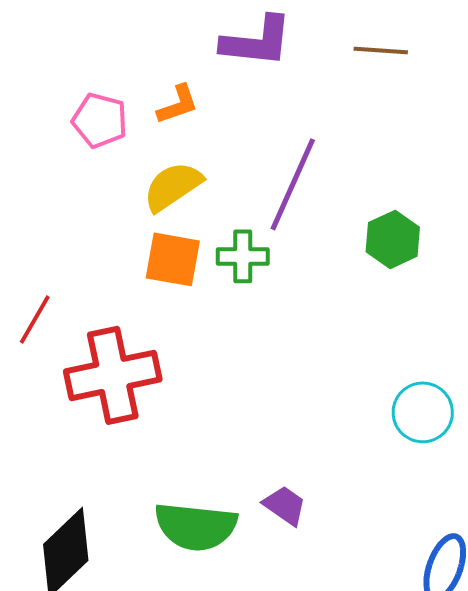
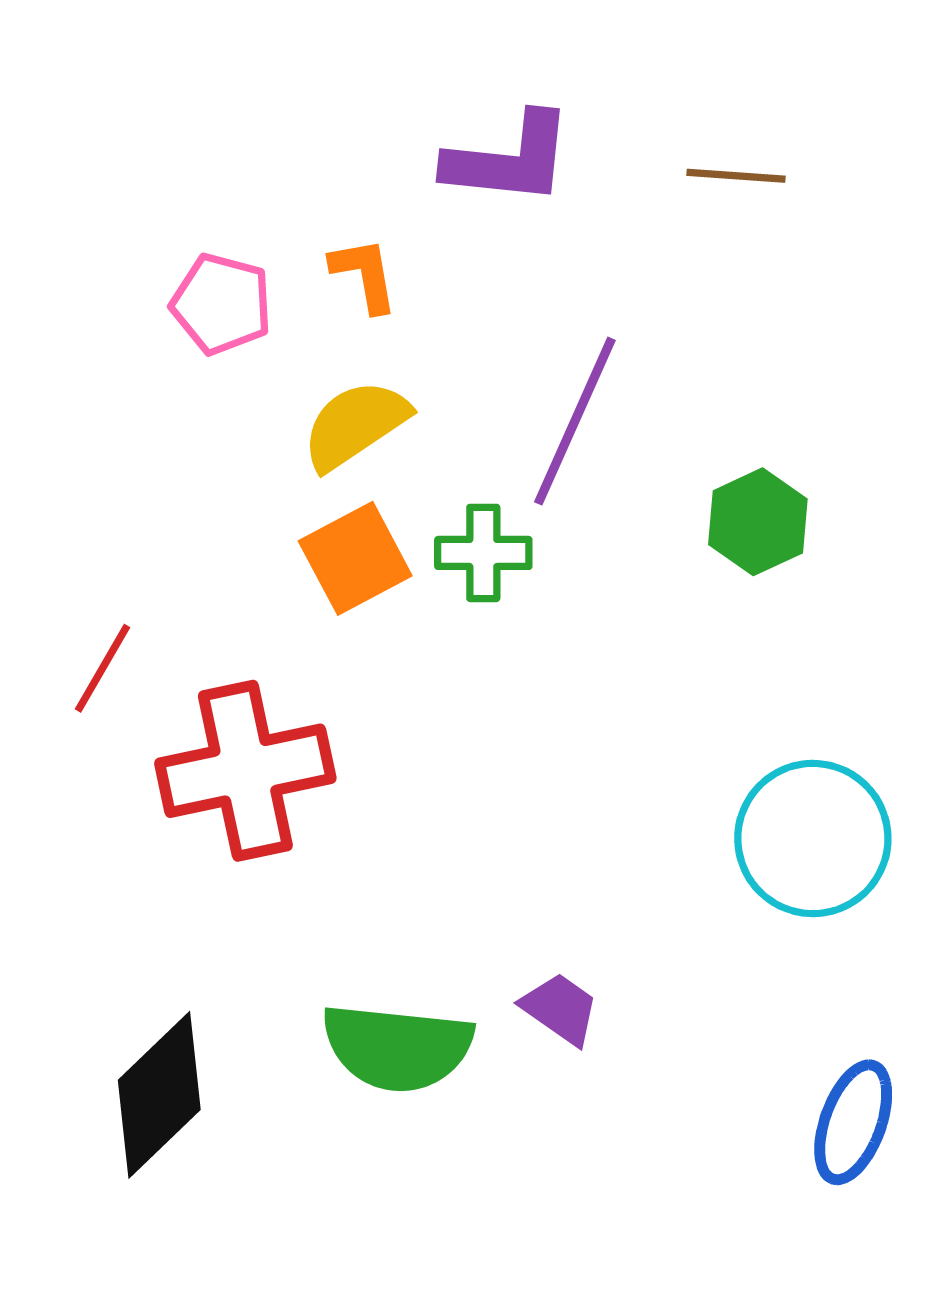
orange L-shape: (178, 104) -> (364, 275), turned -81
orange square: (173, 259) -> (355, 558), turned -38
cyan circle: (423, 412) -> (813, 839), size x1.4

